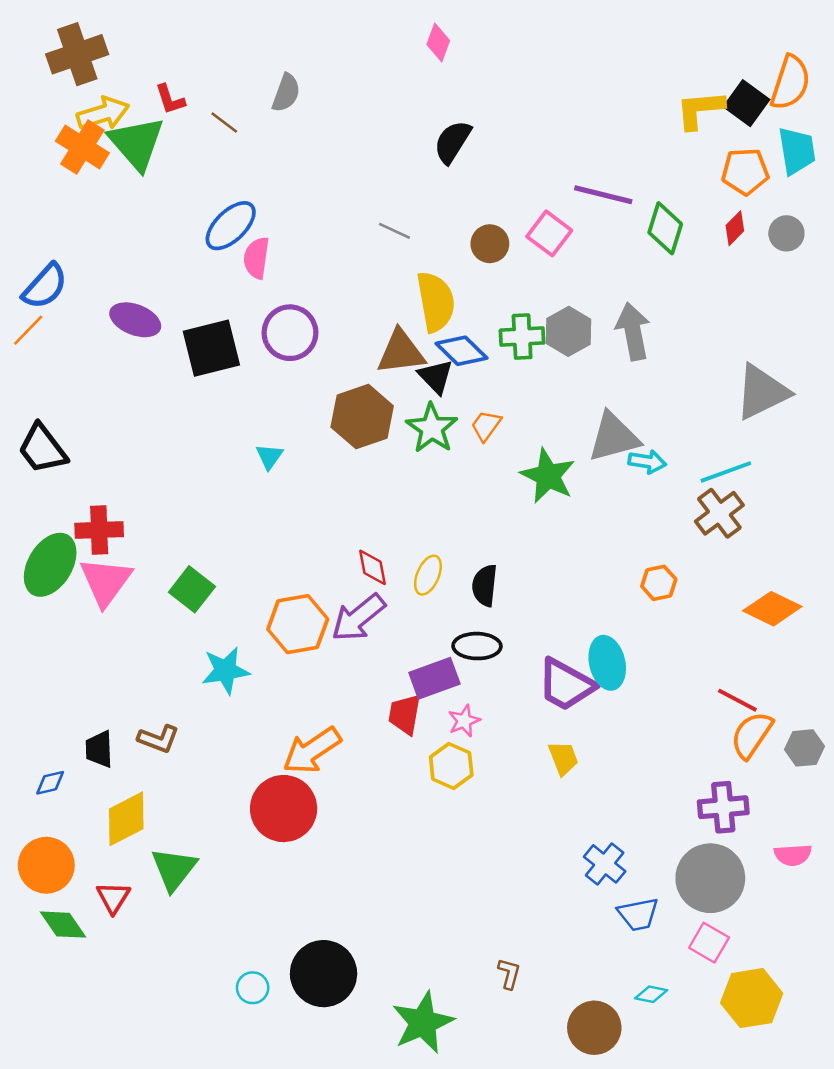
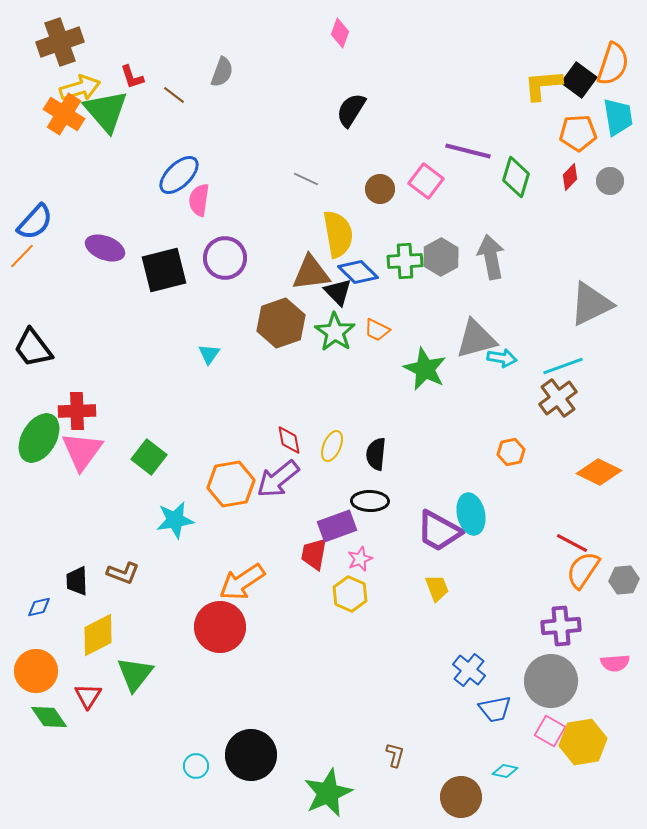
orange trapezoid: (486, 426) -> (377, 330), turned -100
yellow hexagon: (752, 998) -> (583, 742), moved

